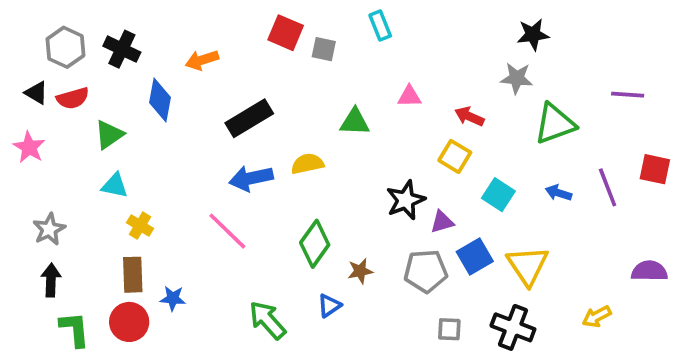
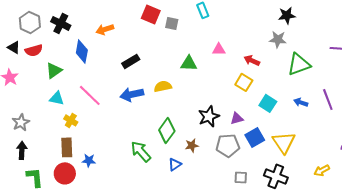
black rectangle: (249, 118) -> (131, 61), size x0.7
black star: (406, 200) -> (209, 116), moved
pink line: (227, 231) -> (90, 95), moved
green arrow: (267, 320) -> (141, 151), moved

